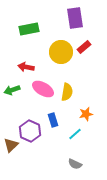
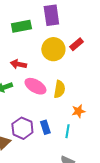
purple rectangle: (75, 18) -> (51, 15), moved
blue rectangle: (53, 120) -> (45, 127), moved
cyan line: (75, 134) -> (67, 131), turned -40

